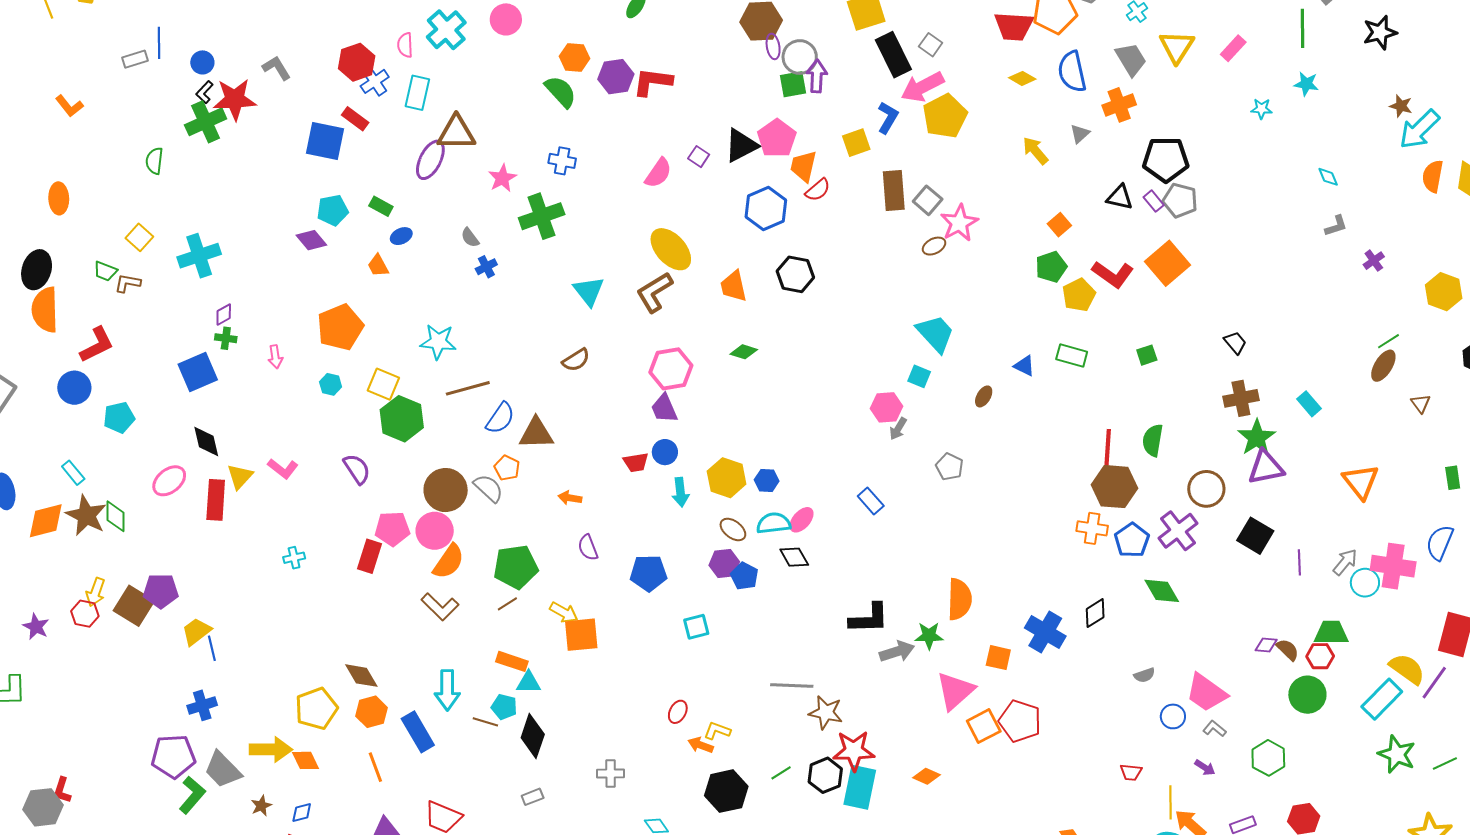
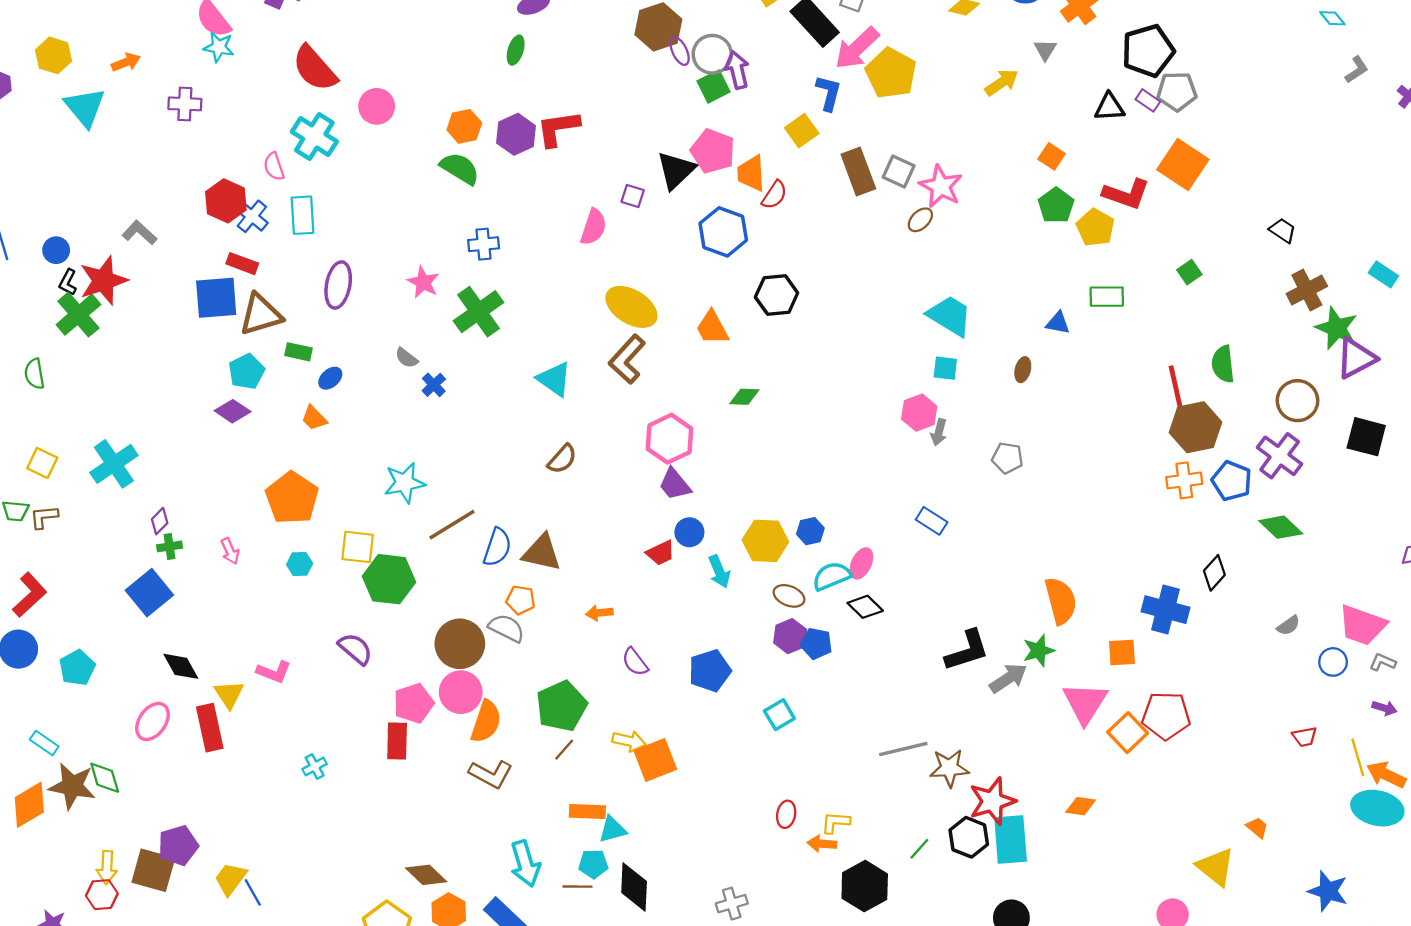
brown triangle: (456, 133) -> (261, 315), moved
yellow arrow: (1035, 151) -> (1002, 82), turned 112
brown triangle: (536, 433) -> (542, 553), turned 30

